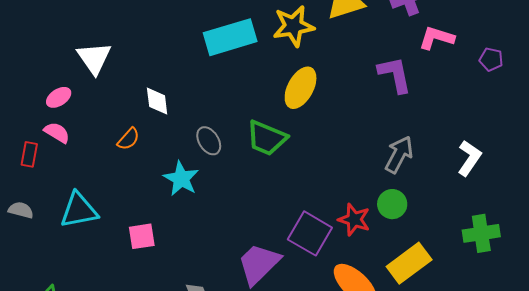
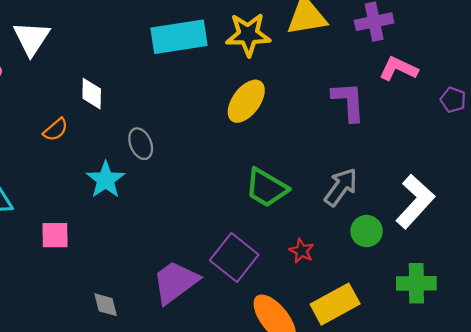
green trapezoid: (267, 138) -> (266, 188), moved
white L-shape: (469, 158) -> (415, 201), size x1.4
green circle: (392, 204) -> (367, 231), moved
red star: (354, 220) -> (301, 251), moved, size x0.7

